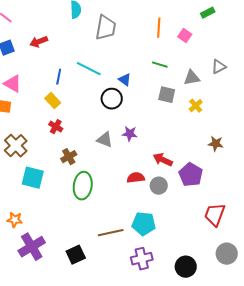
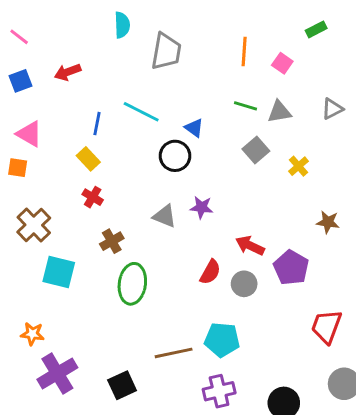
gray triangle: (192, 78) -> (279, 112), moved
gray square: (167, 95) -> (256, 150), turned 36
red semicircle: (136, 178) -> (210, 272), turned 126

